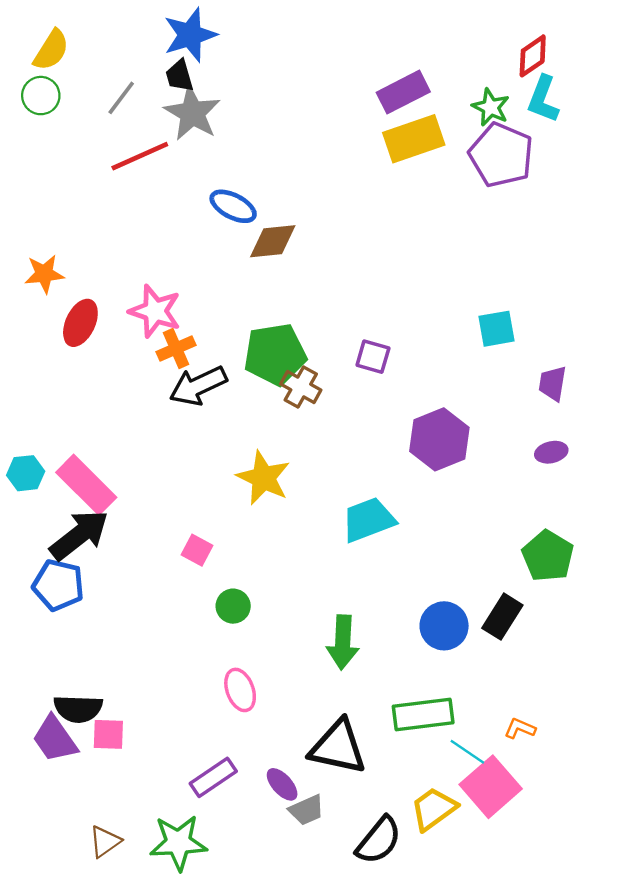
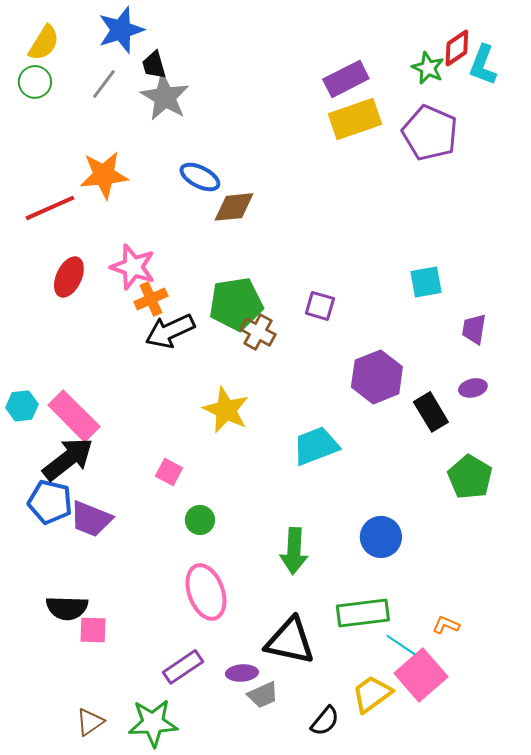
blue star: (190, 35) -> (121, 30), moved
cyan L-shape: (543, 99) -> (483, 65), moved
green star: (491, 107) -> (428, 68), moved
red line: (140, 156) -> (50, 208), moved
orange star: (44, 274) -> (104, 175), moved, size x1.4
black rectangle: (502, 617) -> (431, 412), moved, turned -63
pink ellipse: (240, 690) -> (206, 592), size x1.5
purple trapezoid: (55, 739) -> (91, 519), moved, turned -33
purple ellipse: (282, 784) -> (242, 673), turned -52
black semicircle: (379, 840) -> (325, 721), size x0.7

